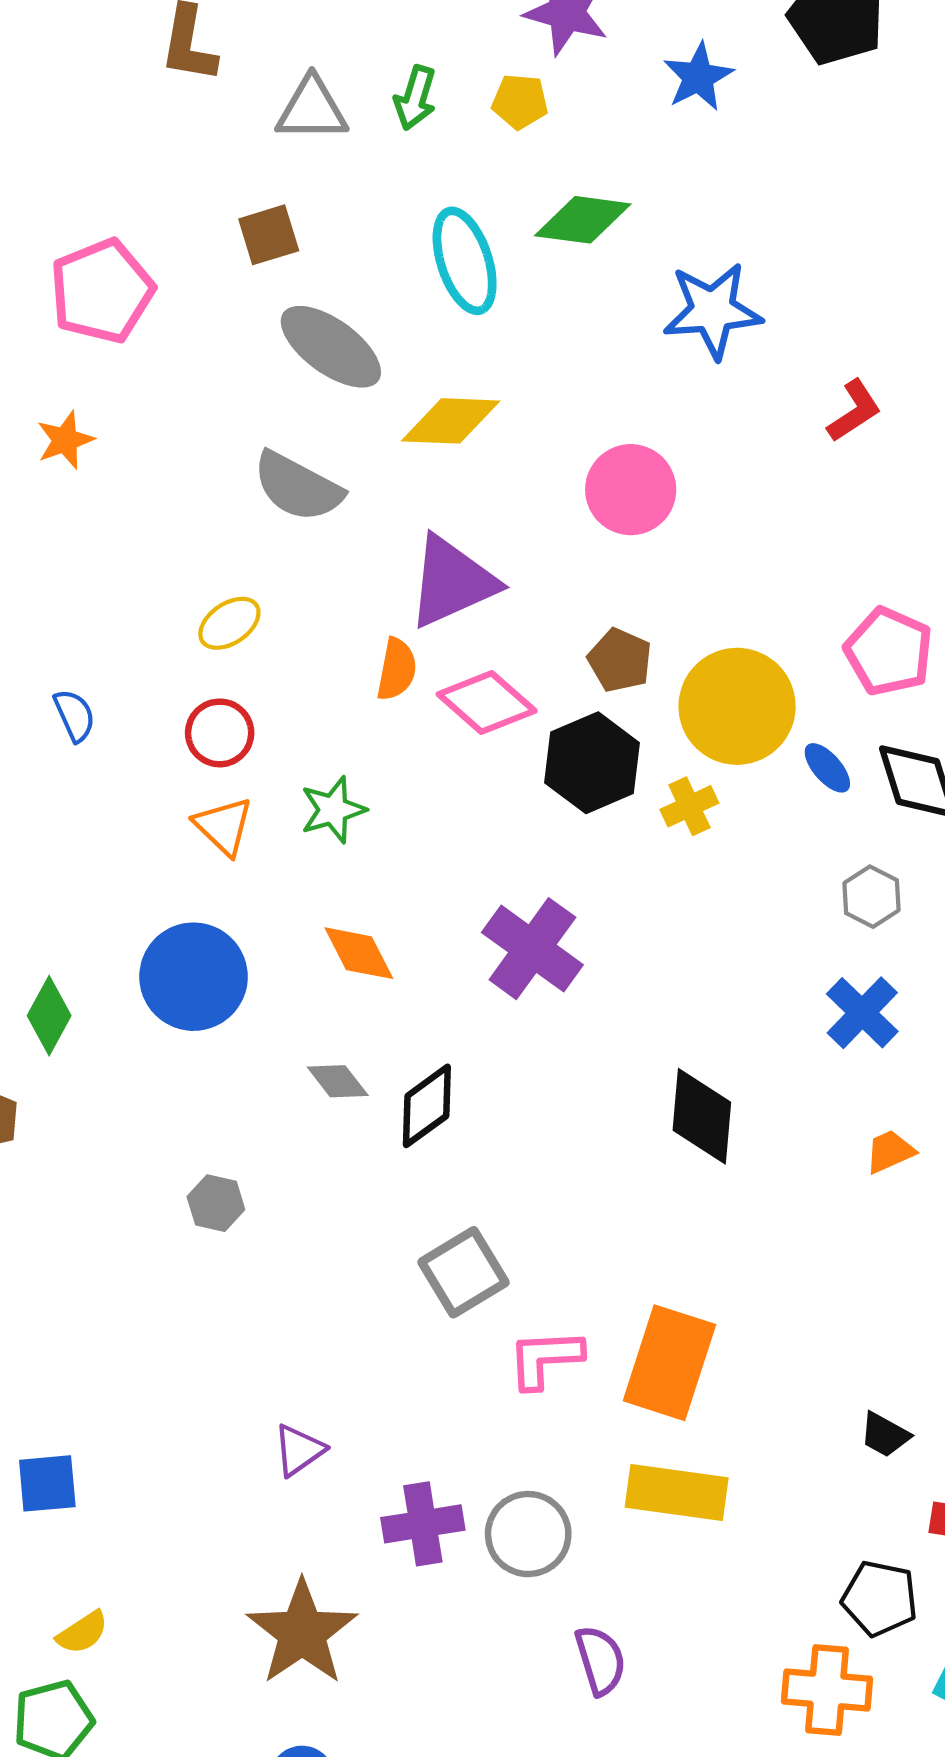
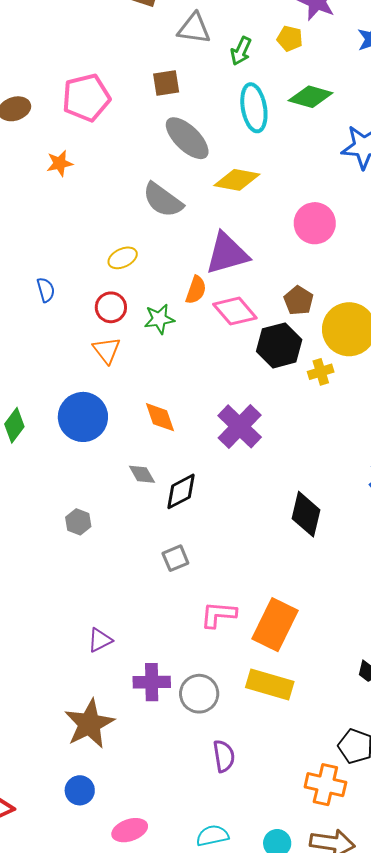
green arrow: (415, 98) -> (241, 51), moved
green star: (333, 810) -> (159, 319), moved
gray square: (463, 1272) -> (175, 558), moved, size x0.7

